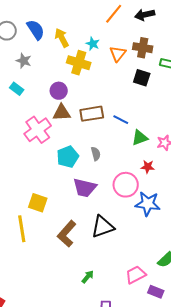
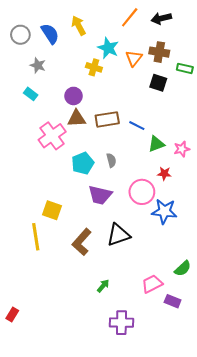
yellow arrow: (62, 38) -> (79, 26), moved
cyan star: (93, 44) -> (108, 48), size x1.5
yellow cross: (79, 63) -> (94, 67), size x0.7

